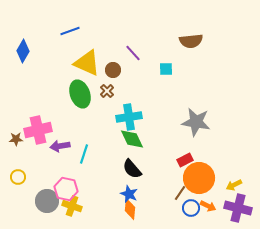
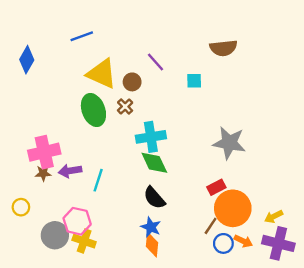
brown star: (16, 139) -> (43, 173), moved

